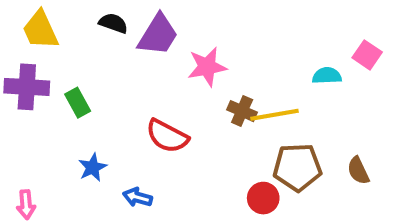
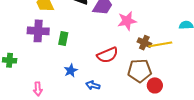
green rectangle: (78, 103) -> (63, 39), turned 40
red semicircle: (167, 136) -> (107, 55), turned -50
brown pentagon: (297, 167) -> (140, 71), moved

